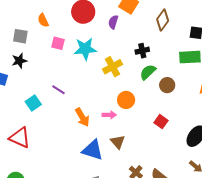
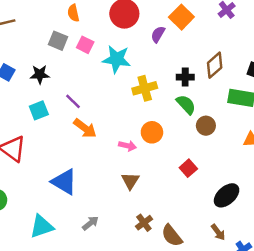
brown diamond: (163, 20) -> (215, 65), moved
gray square: (20, 36) -> (58, 41), moved
black star: (19, 61) -> (40, 74), moved
green semicircle: (148, 72) -> (186, 105), turned 78
orange arrow: (82, 117) -> (85, 128), moved, turned -36
blue triangle: (93, 150) -> (64, 182), moved

